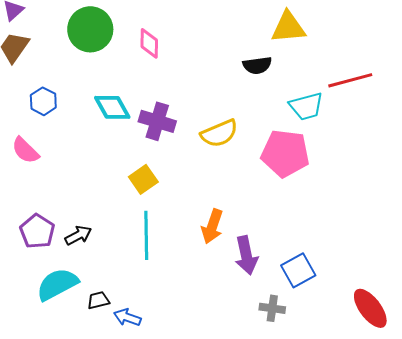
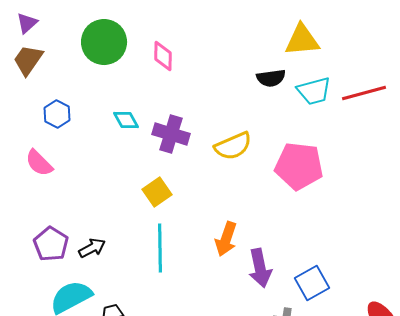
cyan trapezoid: (306, 106) -> (314, 91), moved
cyan diamond: (112, 107) -> (126, 120), size x0.7

